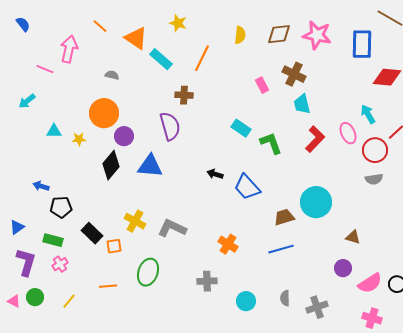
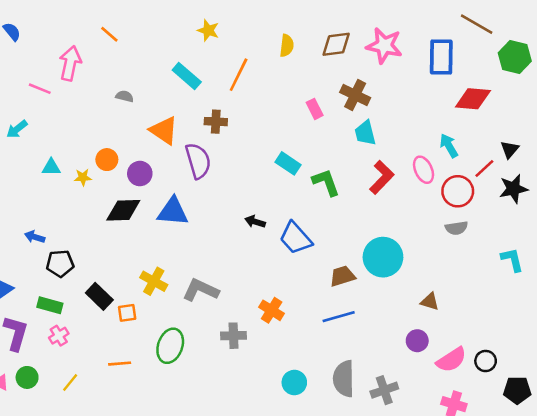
orange triangle: (136, 38) -> (164, 130), moved
orange circle: (104, 113) -> (107, 160), moved, size x0.6
black diamond: (111, 165) -> (123, 210), turned 48
gray cross: (207, 281) -> (234, 336), moved
gray semicircle: (285, 298) -> (344, 379), size x1.8

